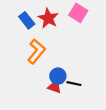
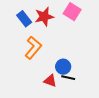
red star: (48, 18) -> (44, 17), turned 30
blue circle: (58, 76) -> (63, 67), moved

